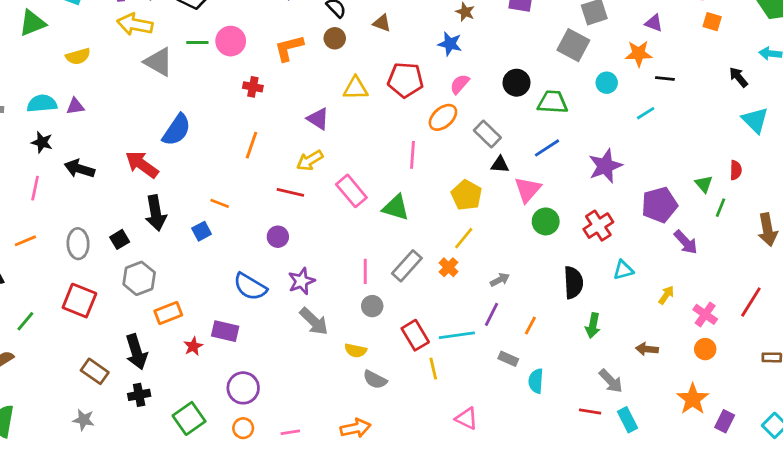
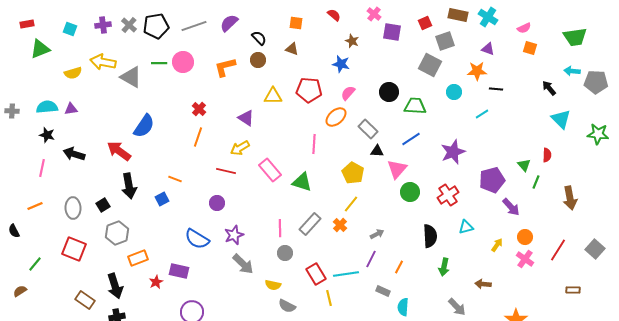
yellow arrow: (135, 24) -> (103, 62), moved
red cross: (253, 87) -> (199, 109), moved, turned 32
orange circle: (705, 349) -> (525, 237), moved

